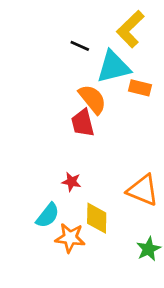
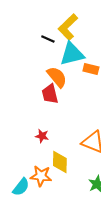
yellow L-shape: (130, 29) -> (68, 27), moved
cyan semicircle: (48, 215) -> (21, 187), moved

